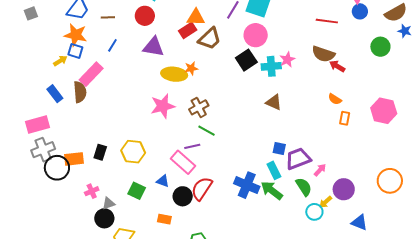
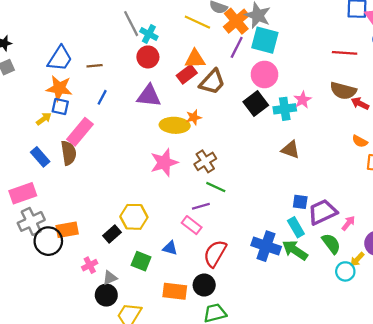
red circle: (145, 16) -> (148, 57), moved
black rectangle: (100, 152) -> (112, 234), moved, turned 35
pink rectangle: (183, 162) -> (192, 225), size x0.7
black circle: (183, 196) -> (204, 285), moved
orange rectangle: (164, 219) -> (175, 291), size x1.5

